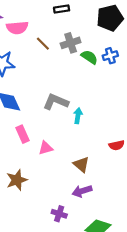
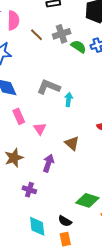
pink semicircle: (17, 28) -> (13, 20), turned -84
pink triangle: (46, 148) -> (40, 129), turned -48
purple arrow: (82, 191) -> (48, 163), moved, turned 126
purple cross: (59, 214) -> (29, 190), moved

